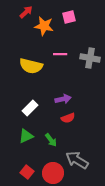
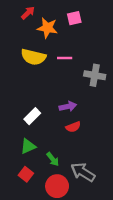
gray cross: (90, 58) -> (95, 75), moved
yellow semicircle: (31, 66) -> (33, 57), moved
green arrow: (51, 140) -> (53, 159), moved
red square: (27, 172) -> (26, 174), moved

